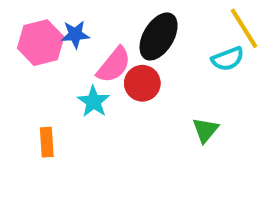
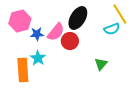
blue star: (75, 34) -> (37, 34), moved
cyan star: (94, 102) -> (38, 58), moved
orange rectangle: (47, 142) -> (23, 70), size x1.6

